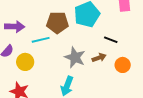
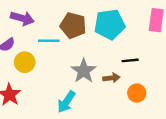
black line: (111, 40) -> (130, 60), turned -40

